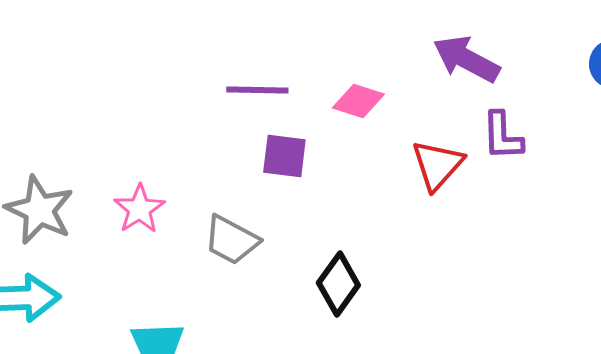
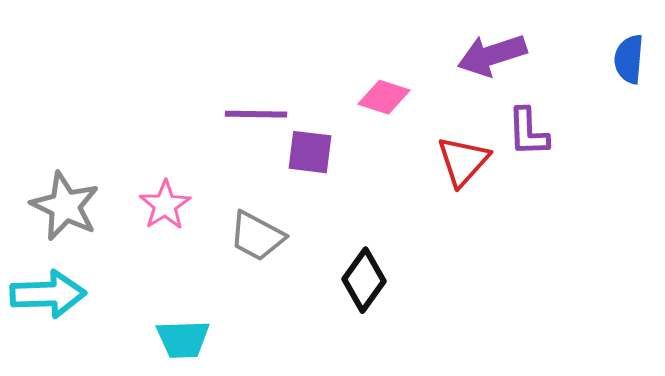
purple arrow: (466, 59) -> (492, 55), turned -46
purple line: (257, 90) -> (256, 114), moved

